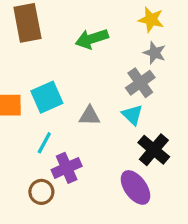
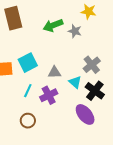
gray star: (155, 53) -> (75, 31), moved
gray cross: (140, 83) -> (92, 65), moved
cyan triangle: (132, 115) -> (75, 82), moved
purple cross: (67, 168) -> (49, 95), moved

